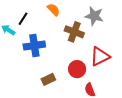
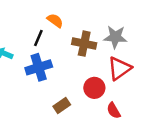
gray star: (94, 16) -> (115, 37), moved
black line: (23, 19) -> (38, 38), moved

